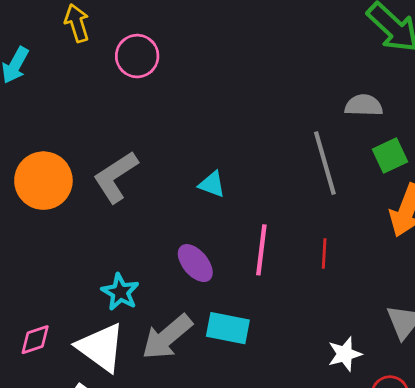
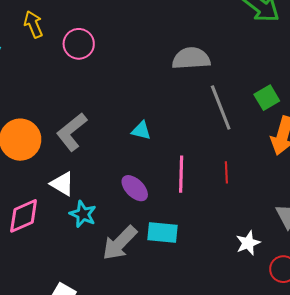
gray semicircle: (364, 105) -> (191, 58), moved, size x1.4
pink diamond: (35, 340) -> (24, 216), moved, size x1.5
white triangle: (101, 347) -> (62, 184), moved, size x0.7

